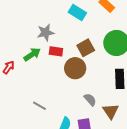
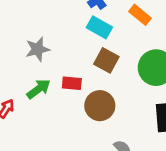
gray star: (46, 33) -> (38, 49), moved
brown square: (86, 48) -> (106, 60), moved, turned -30

